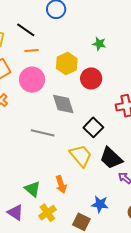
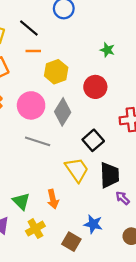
yellow hexagon: (67, 64) -> (56, 72), moved
pink circle: (32, 80) -> (31, 105), moved
gray diamond: (63, 104) -> (63, 112), turned 45
black trapezoid: (111, 158) -> (109, 175), turned -140

